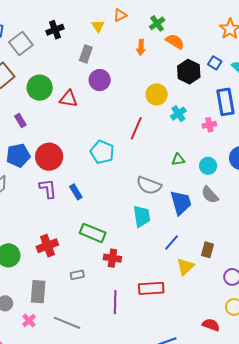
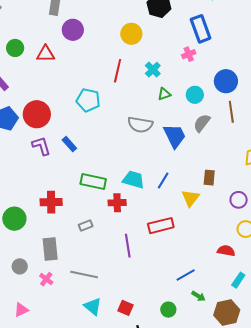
green circle: (40, 88) -> (15, 48), size x0.7
cyan cross: (178, 114) -> (153, 70), moved
gray semicircle: (210, 195) -> (202, 123), turned 90
cyan trapezoid: (142, 216) -> (133, 180), moved, turned -55
blue line: (172, 243) -> (163, 181), moved
red cross: (47, 246) -> (51, 202), turned 30

